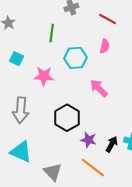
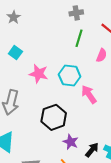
green line: (52, 33) -> (79, 38), moved
cyan hexagon: (76, 58) -> (70, 76), moved

